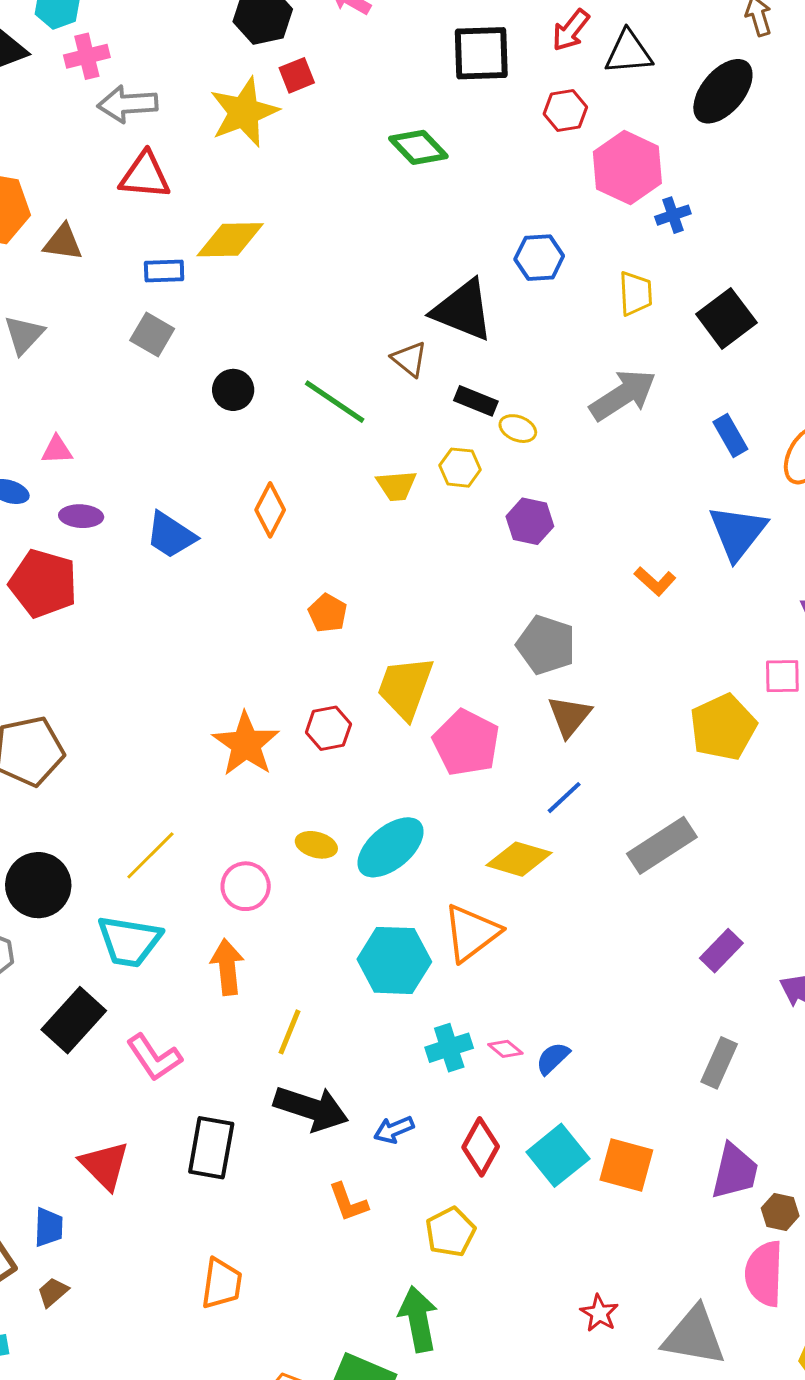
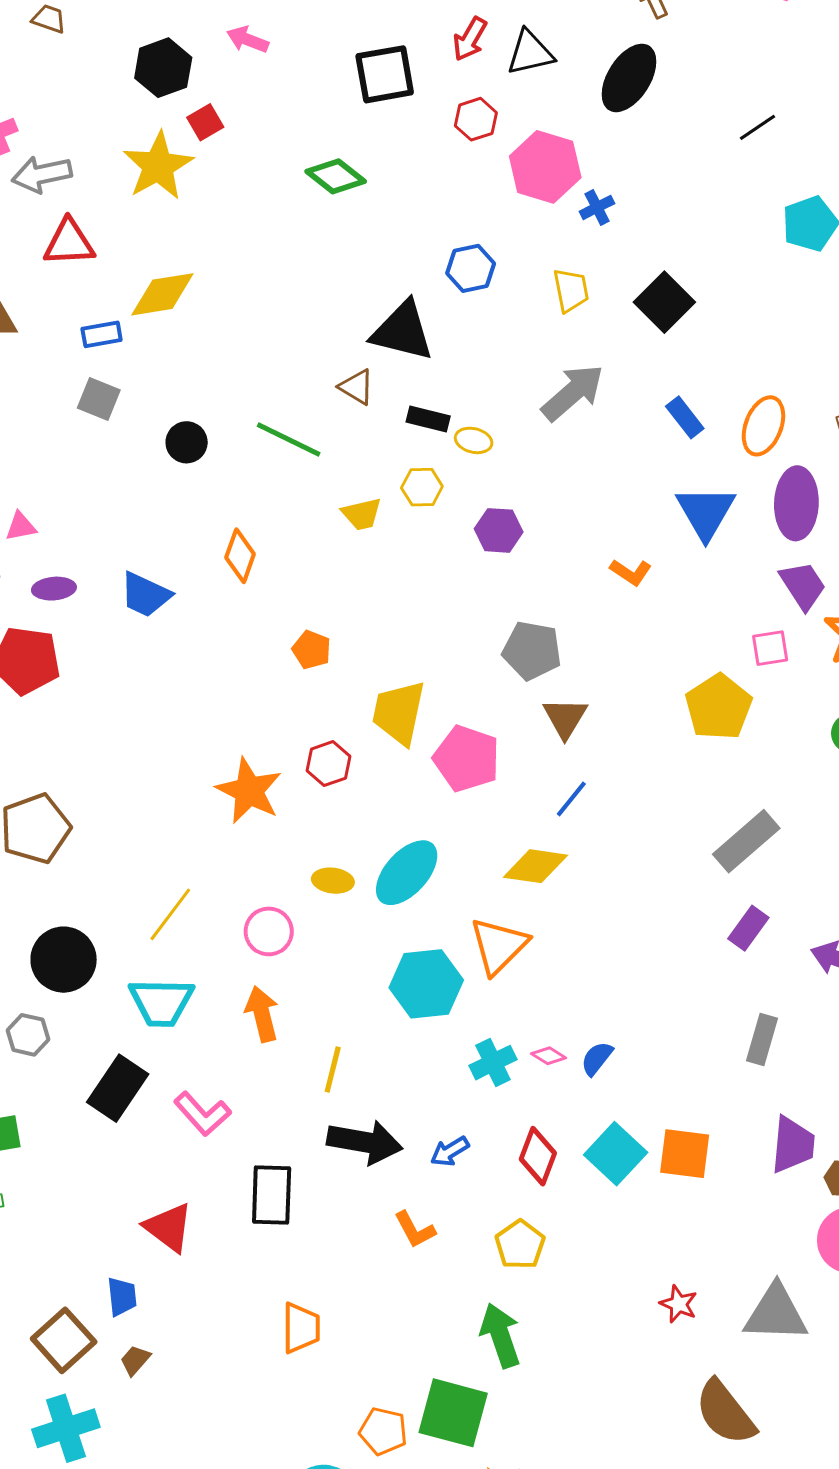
gray rectangle: (662, 845) -> (746, 841), moved

